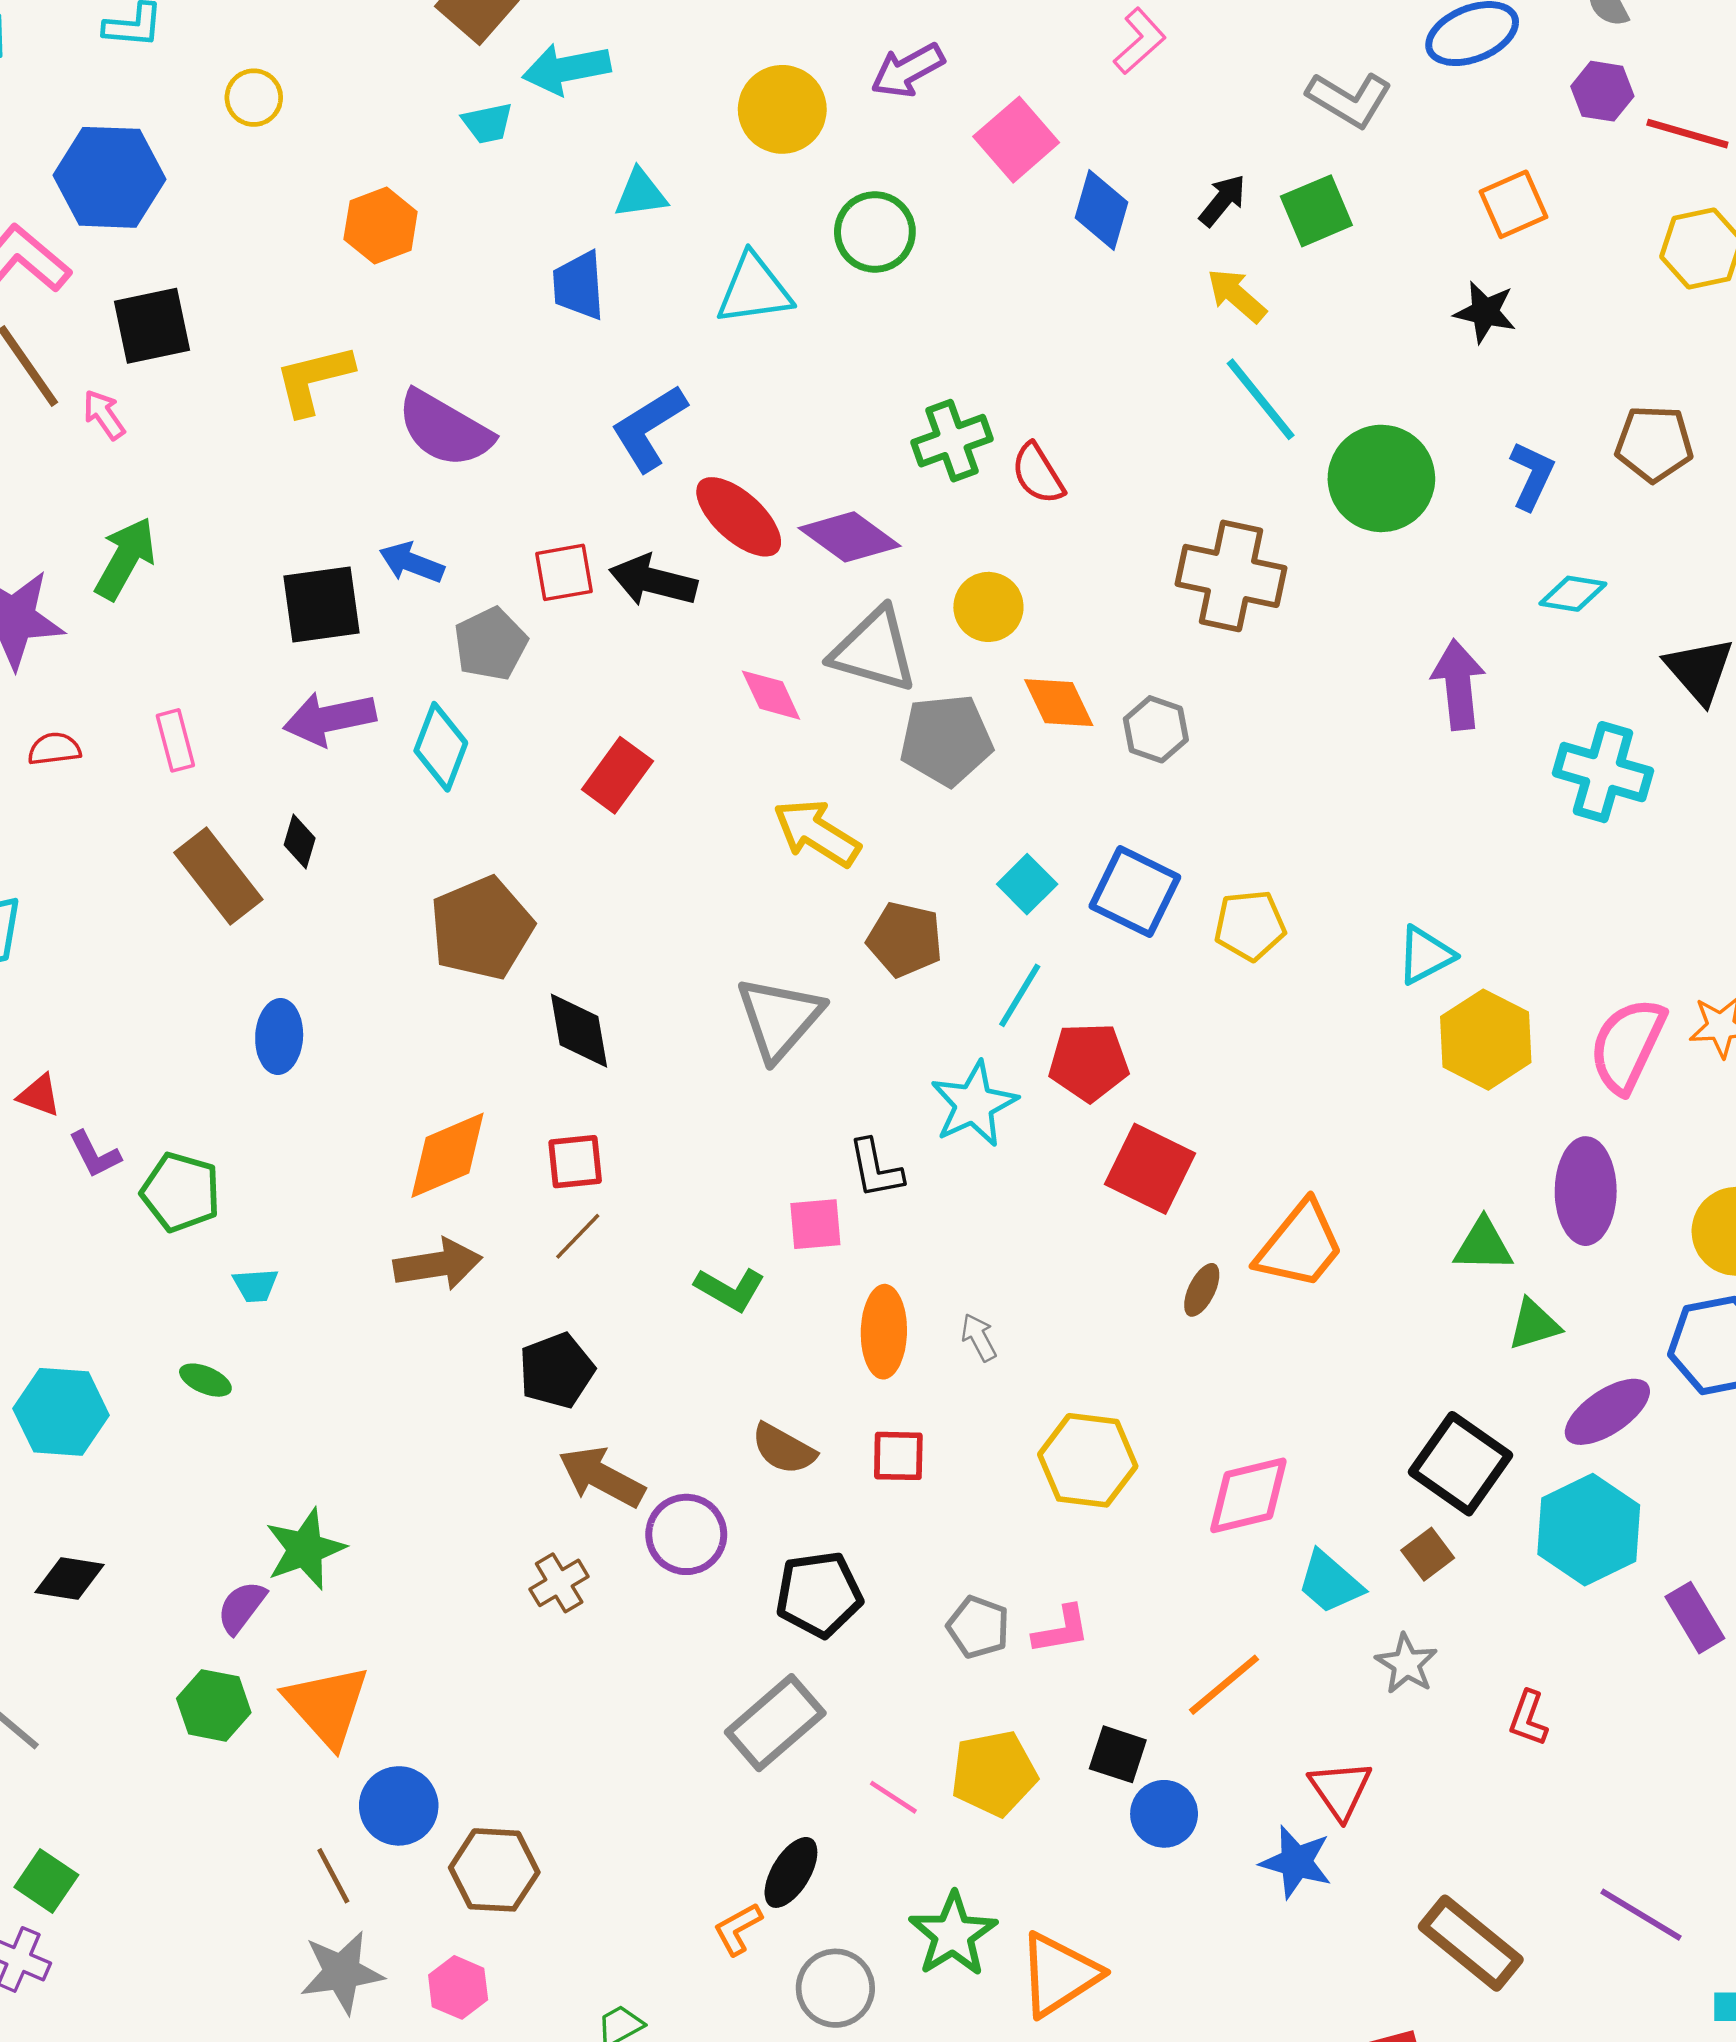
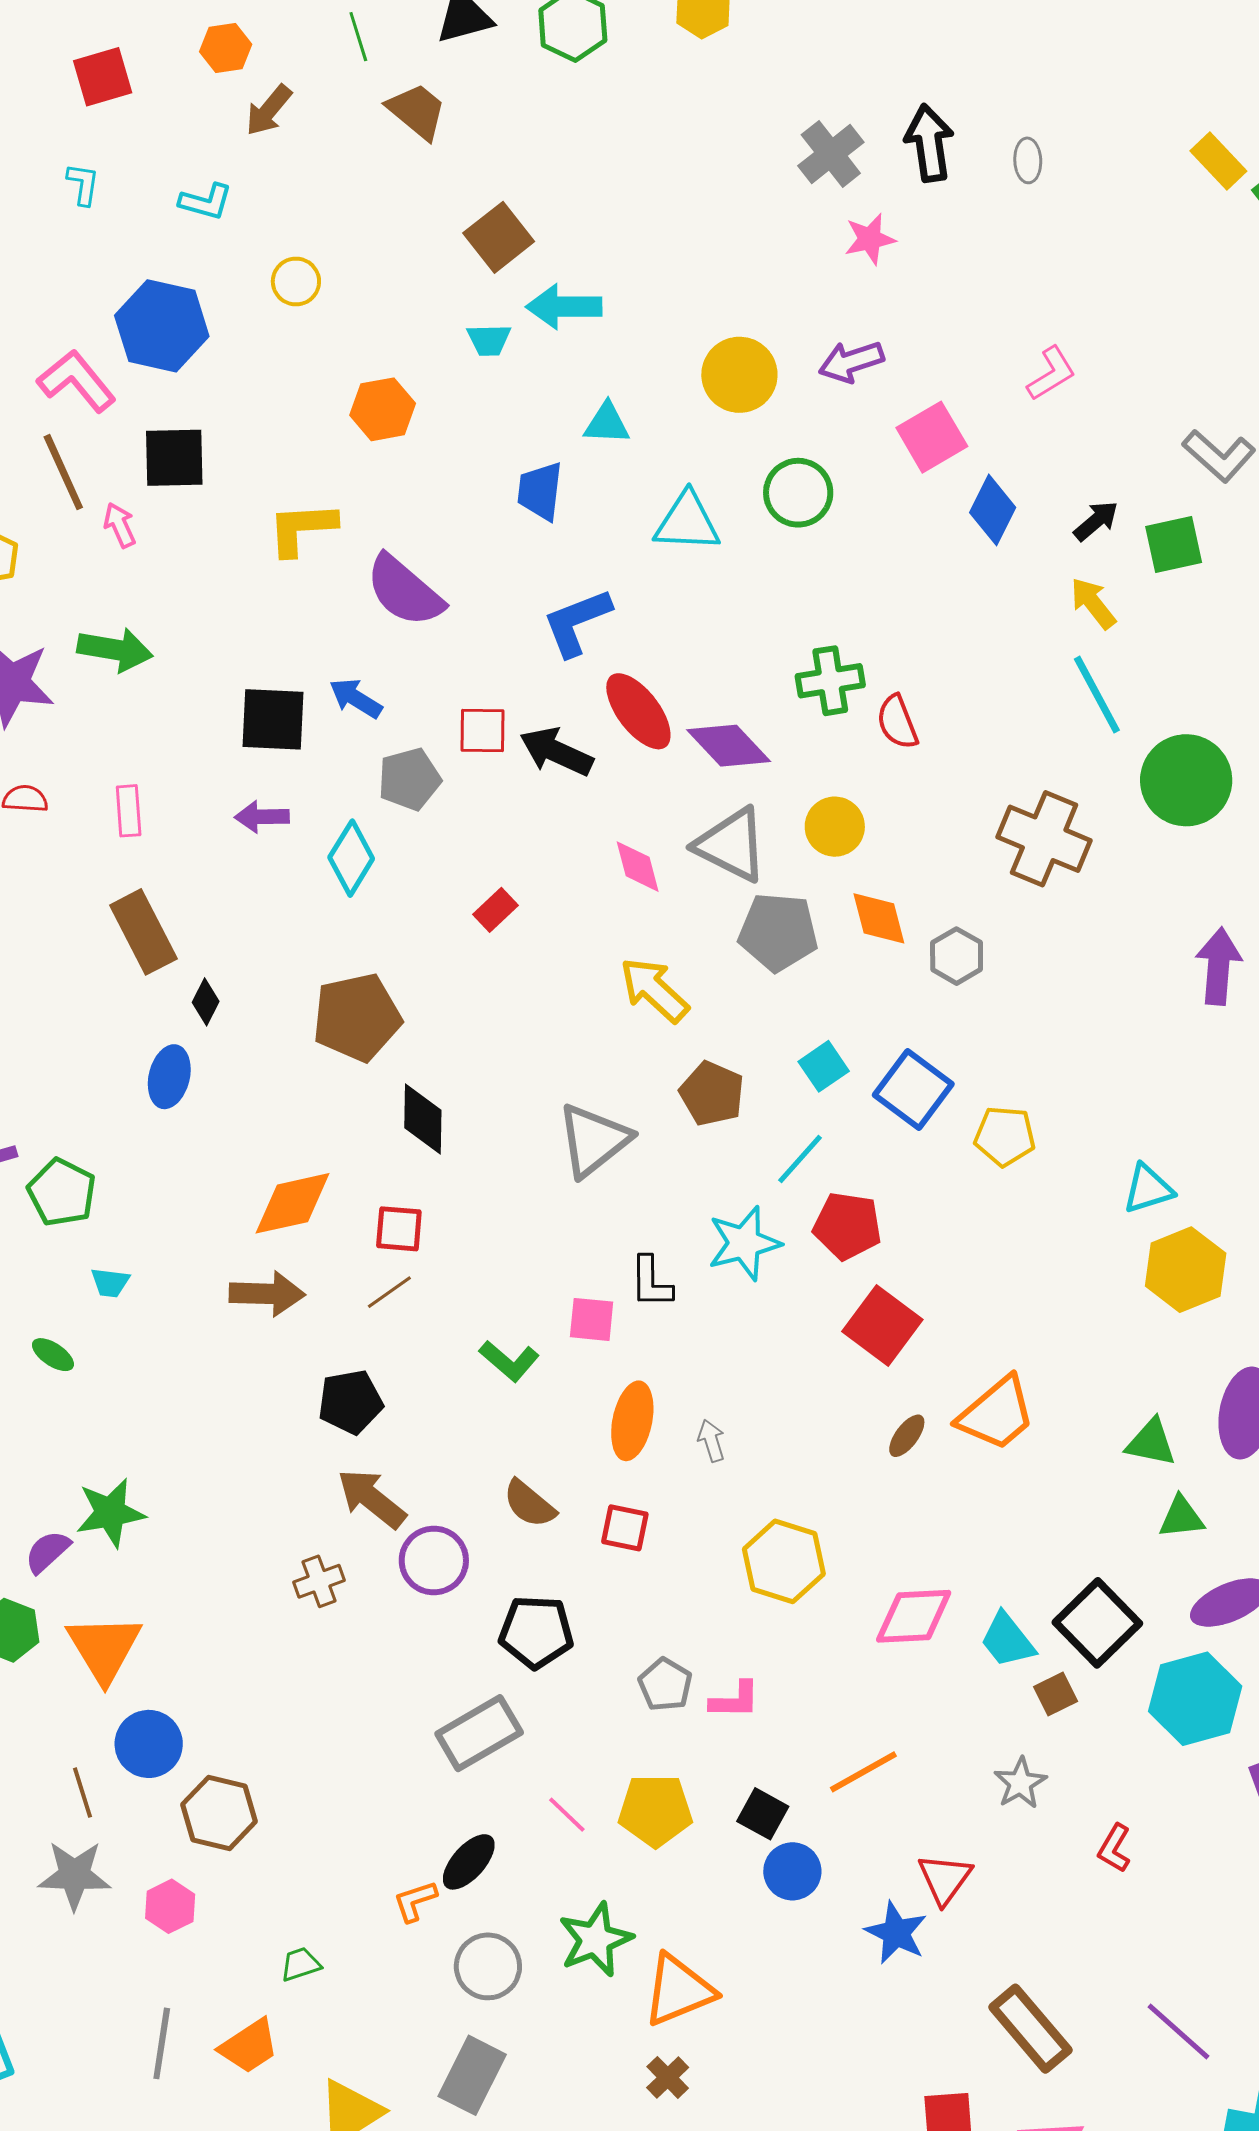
green arrow: (125, 558) -> (115, 650), turned 60
purple arrow: (330, 719) -> (262, 817), size x0.7
red rectangle: (617, 775) -> (496, 910), size x0.7
black diamond: (300, 842) -> (206, 1002), moved
cyan trapezoid: (1330, 1582) -> (1007, 1640), moved

